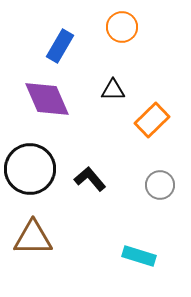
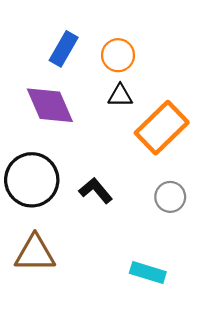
orange circle: (122, 27) -> (118, 55), moved
orange rectangle: (152, 120) -> (162, 128), size x1.4

